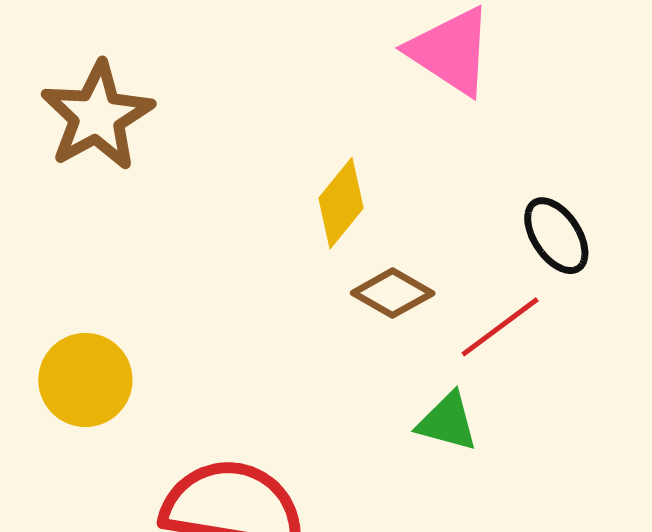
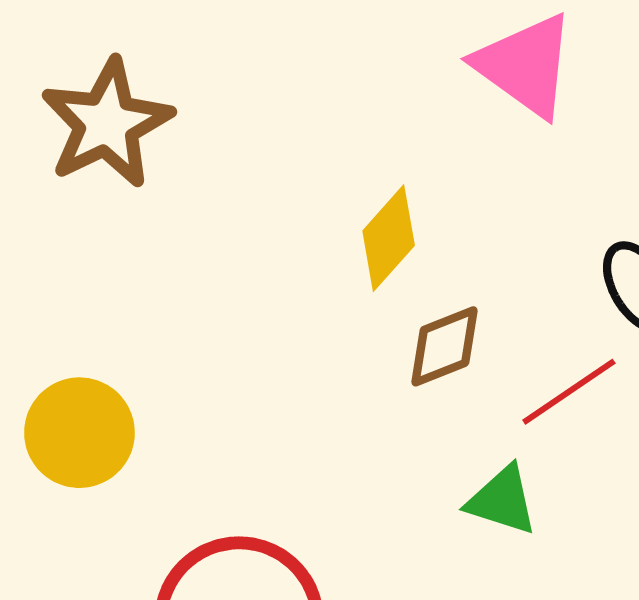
brown diamond: (393, 293) -> (444, 346), turned -54

